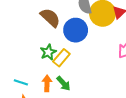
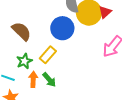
brown semicircle: (50, 18) -> (21, 31), moved
green star: (48, 52) -> (24, 61), moved

